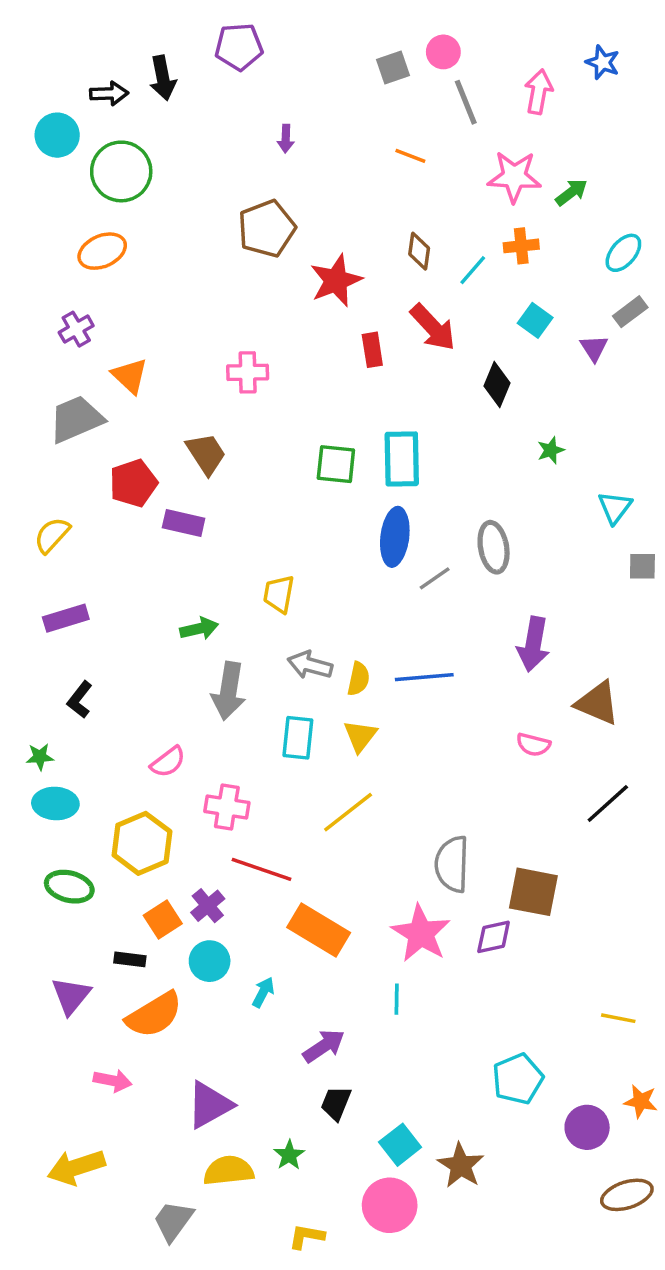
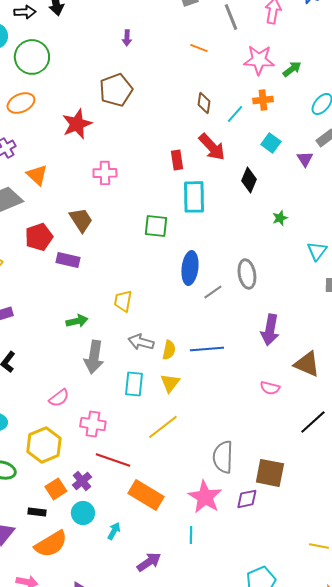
red star: (336, 281) -> (77, 124), moved
cyan rectangle: (402, 459) -> (194, 197), moved

